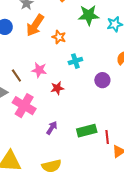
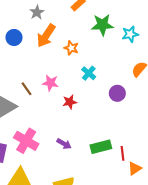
cyan cross: (75, 61) -> (89, 73), turned -32
pink cross: (24, 106) -> (26, 141), moved
purple arrow: (52, 128) -> (64, 144), turned 88

